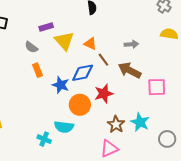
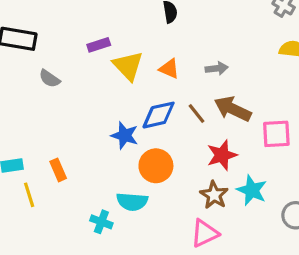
gray arrow: (131, 44) -> (217, 68), moved
gray semicircle: (31, 47) -> (50, 79), moved
brown line: (103, 60) -> (196, 114), moved
orange rectangle: (38, 70) -> (58, 170), moved
red star: (104, 94) -> (222, 155), moved

